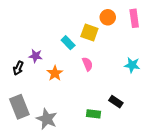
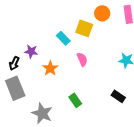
black rectangle: (116, 102) -> (118, 96), moved
gray rectangle: (19, 107) -> (15, 88), moved
green rectangle: (94, 114) -> (75, 100), moved, turned 48

